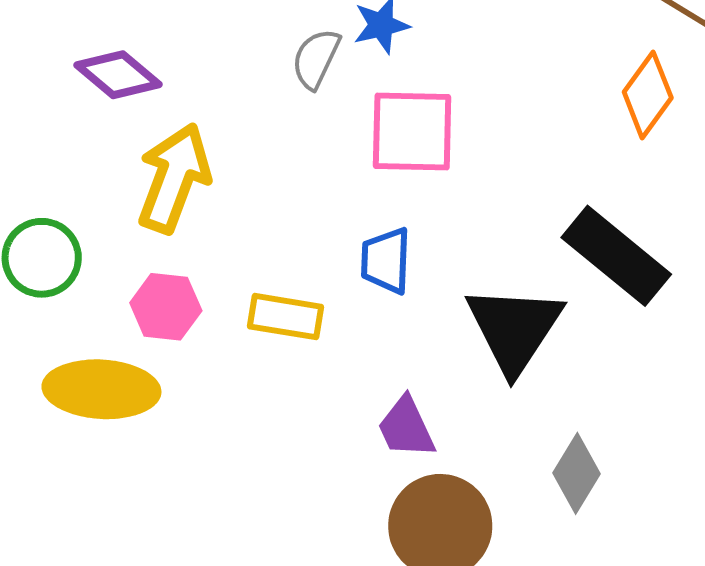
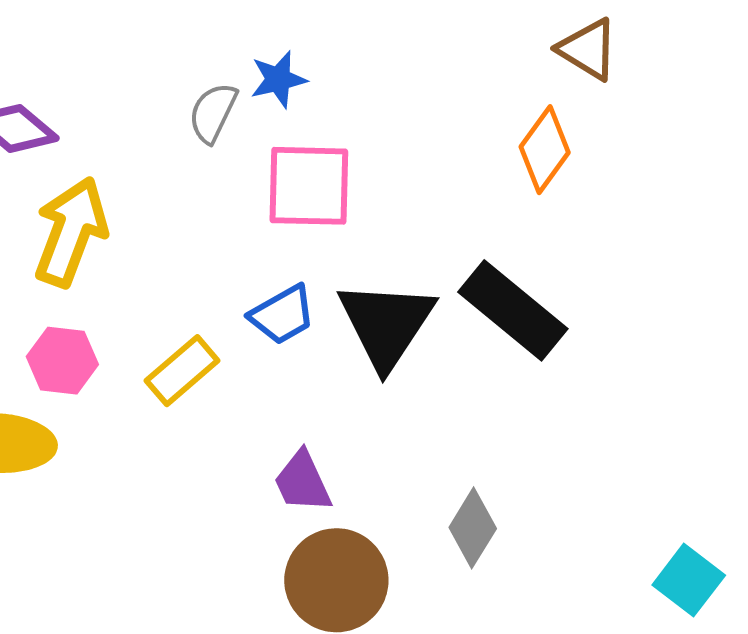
blue trapezoid: (386, 261) -> (282, 315), turned -122
yellow rectangle: (286, 317) -> (182, 371), turned -50
black triangle: (514, 329) -> (386, 324), moved

